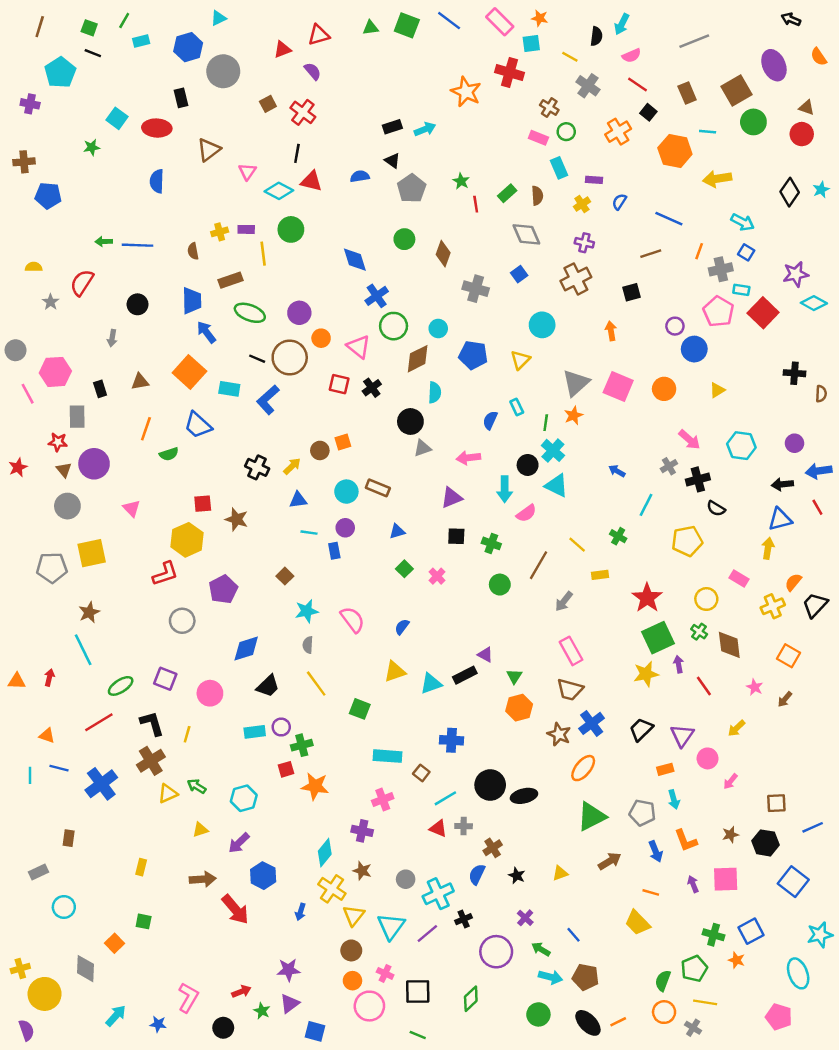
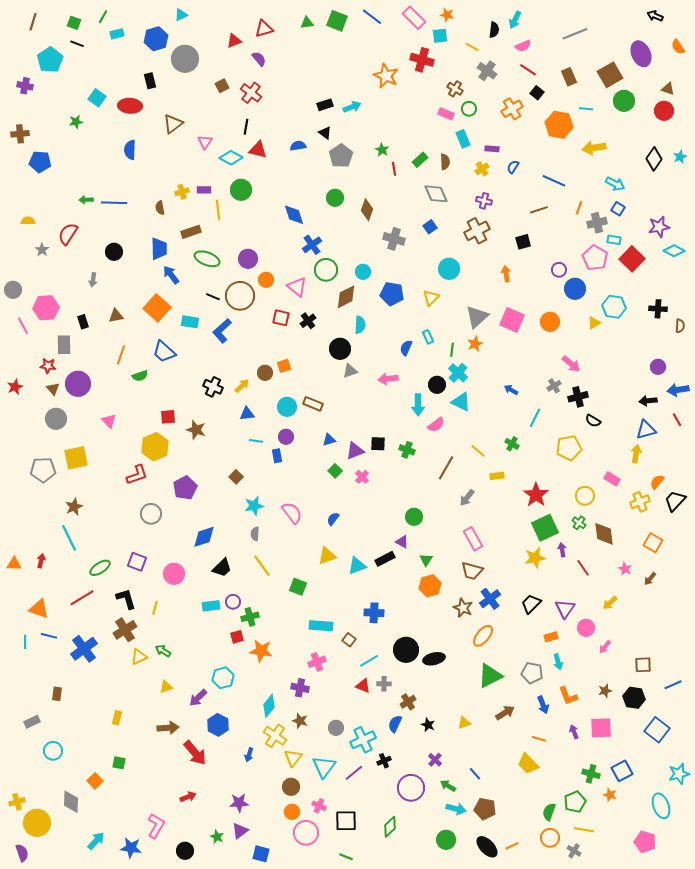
cyan hexagon: (741, 446) -> (614, 307), moved
purple triangle: (452, 498) -> (355, 451), moved
green circle: (500, 585) -> (414, 517), moved
orange triangle: (47, 735) -> (39, 609), size x1.5
cyan hexagon: (244, 798) -> (223, 678), moved
red arrow: (241, 992) -> (188, 797), moved
blue star: (158, 1024) -> (131, 848), size x1.5

